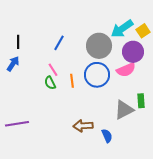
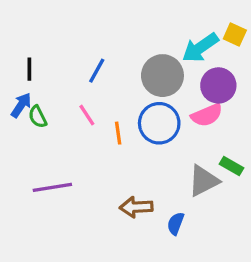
yellow square: (143, 31) -> (235, 35), moved, turned -32
green semicircle: (50, 83) -> (38, 117), moved
green rectangle: (141, 101) -> (231, 166), turned -56
purple line: (17, 124) -> (52, 187), moved
blue semicircle: (107, 136) -> (176, 223), turned -136

